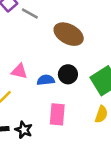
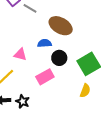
blue semicircle: (46, 80) -> (44, 43), moved
pink rectangle: (57, 114) -> (45, 77), moved, turned 54

